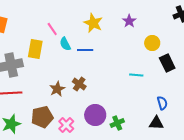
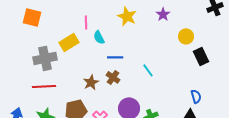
pink line: (52, 29) -> (86, 22), turned 32
yellow rectangle: (35, 49) -> (69, 42), turned 48
blue line: (85, 50) -> (115, 57), moved
cyan line: (136, 75) -> (148, 70), moved, turned 48

